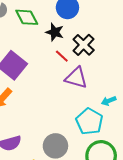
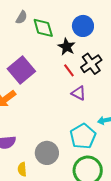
purple triangle: (76, 78) -> (79, 93), size x0.7

